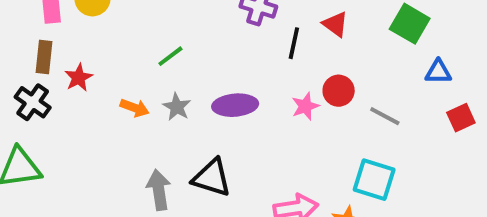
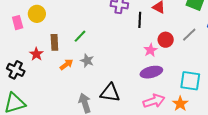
brown rectangle: (44, 57) -> (54, 42), moved
purple ellipse: (235, 105) -> (151, 72), moved
orange arrow: (135, 108) -> (66, 64), turned -48
gray line: (385, 116) -> (189, 35), moved, turned -63

